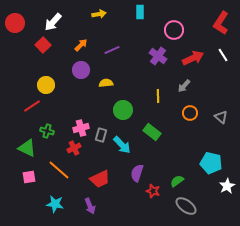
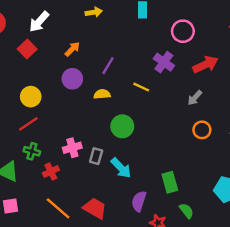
purple line: (112, 50) -> (108, 66), moved, turned -35
yellow line: (158, 96) -> (141, 87), moved, turned -64
red line: (32, 106) -> (28, 124), moved
green rectangle: (152, 132) -> (170, 182), moved, turned 36
red cross: (74, 148) -> (51, 172), moved
orange line: (59, 170) -> (58, 208), moved
red trapezoid: (100, 179) -> (95, 208), turned -125
green semicircle: (177, 181) -> (186, 211), turned 88

